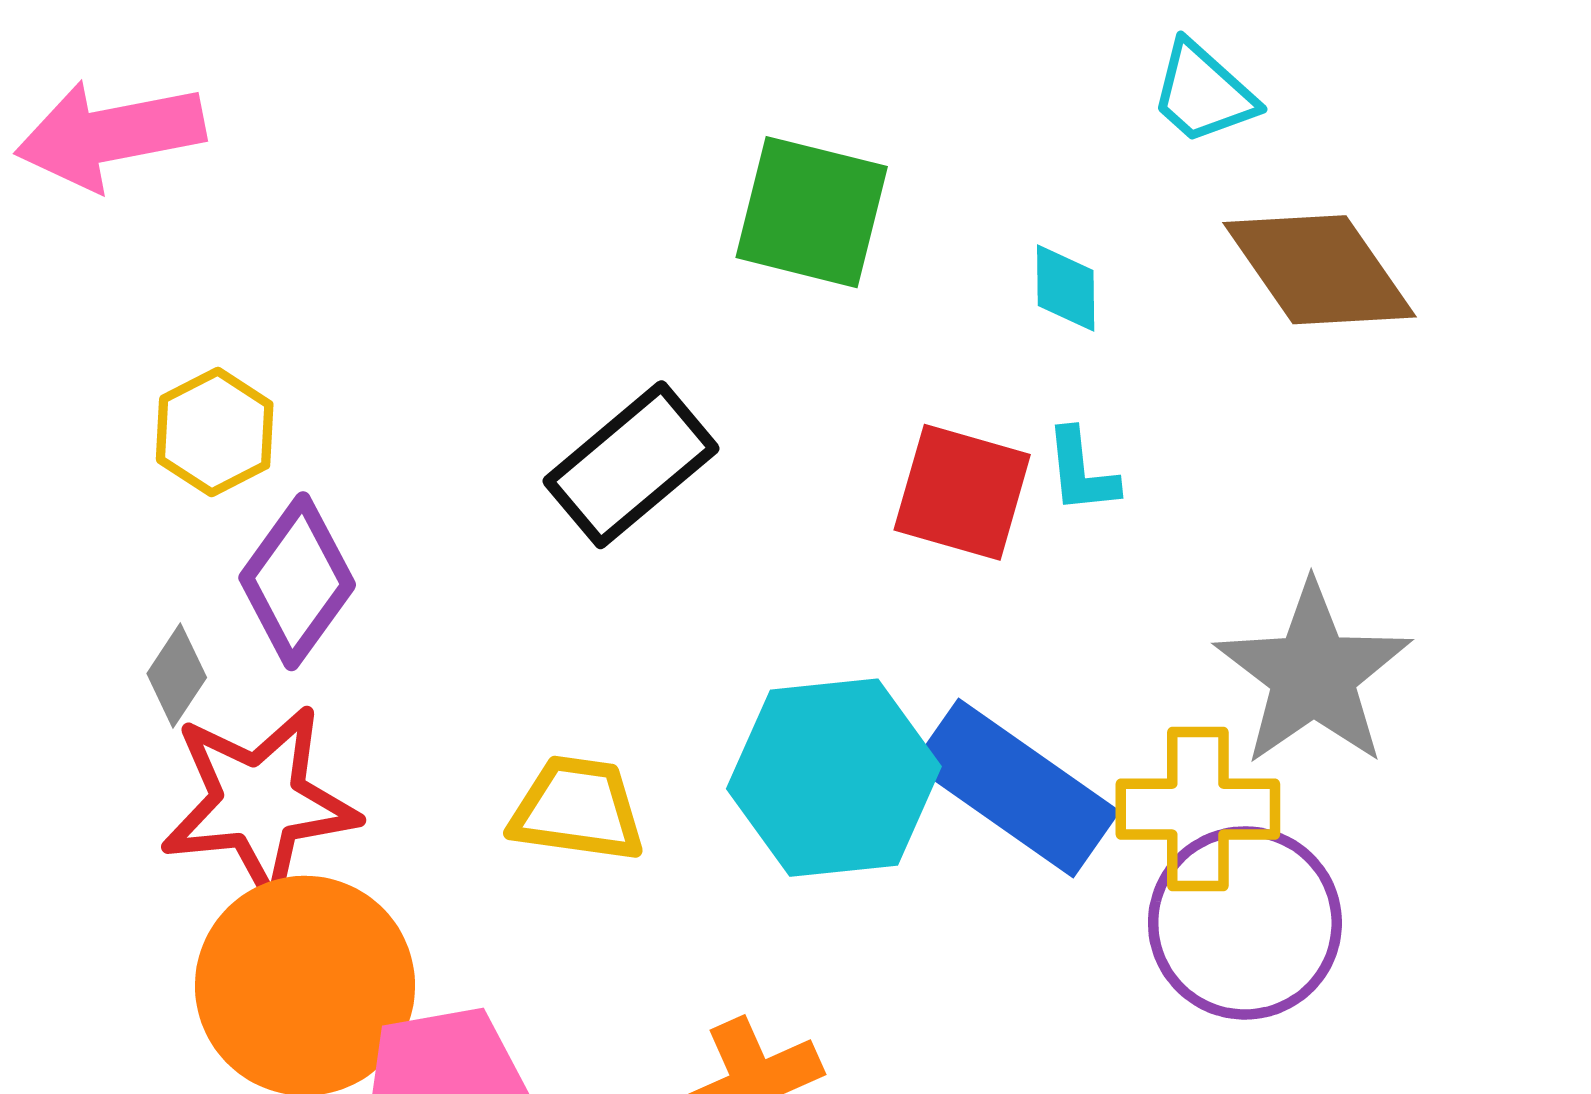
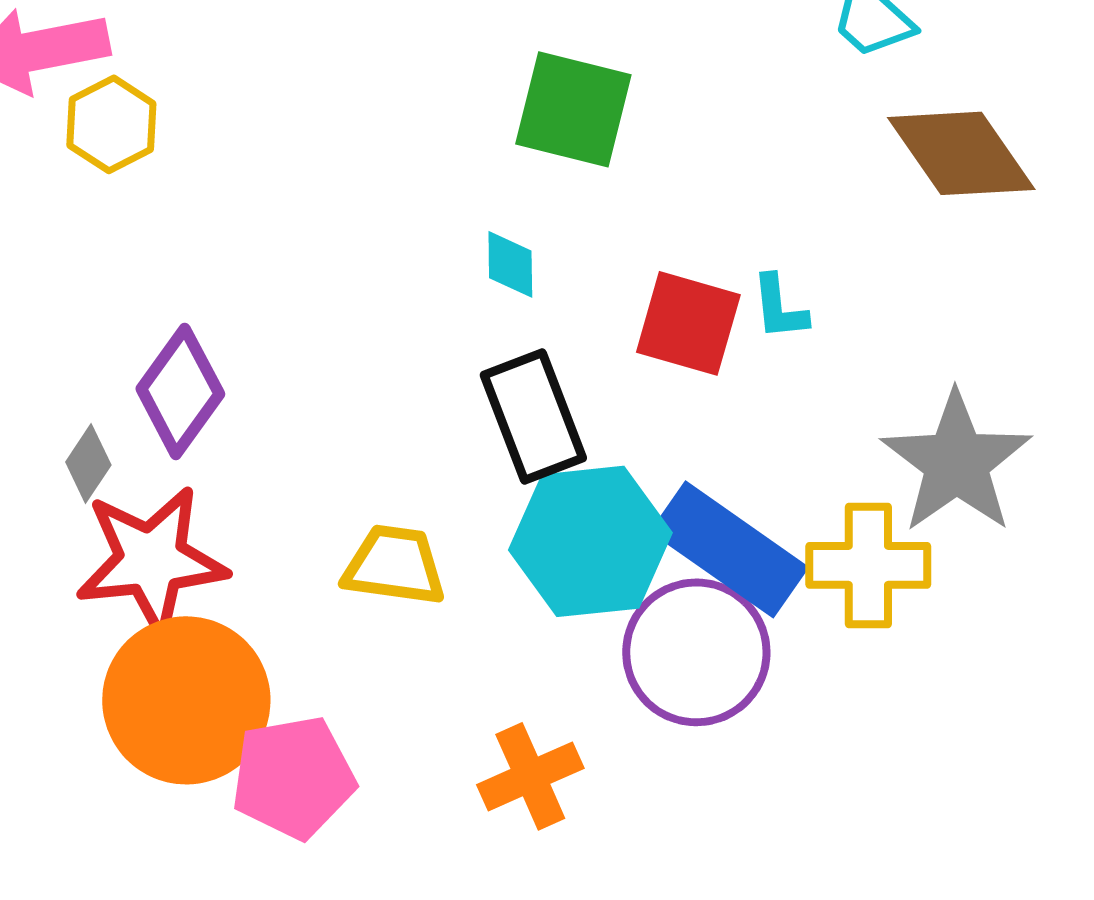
cyan diamond: (1066, 288) -> (510, 264), moved
yellow hexagon: (215, 432) -> (111, 124), moved
black rectangle: (631, 465) -> (533, 416), moved, turned -71
purple circle: (1245, 923) -> (696, 652), moved

